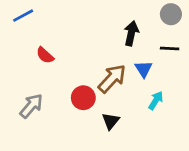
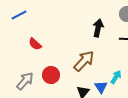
blue triangle: (144, 69) -> (101, 87), moved
red circle: (83, 98) -> (51, 75), moved

